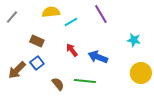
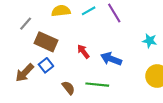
gray line: (12, 17) -> (26, 24), moved
cyan line: (71, 22) -> (89, 11), moved
brown rectangle: (37, 41) -> (46, 42), size x1.5

